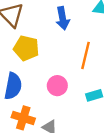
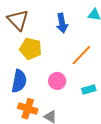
orange line: (85, 55) -> (81, 55), turned 30

